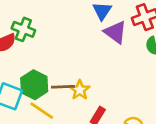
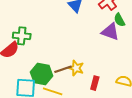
purple triangle: (115, 32) -> (110, 32), moved

